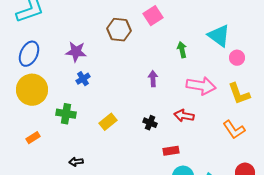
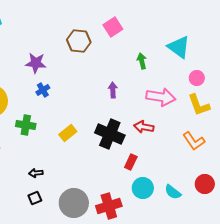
pink circle: (237, 58) -> (197, 78), moved
black cross: (150, 123) -> (110, 134), size x2.0
red rectangle: (171, 151) -> (131, 162), turned -56

